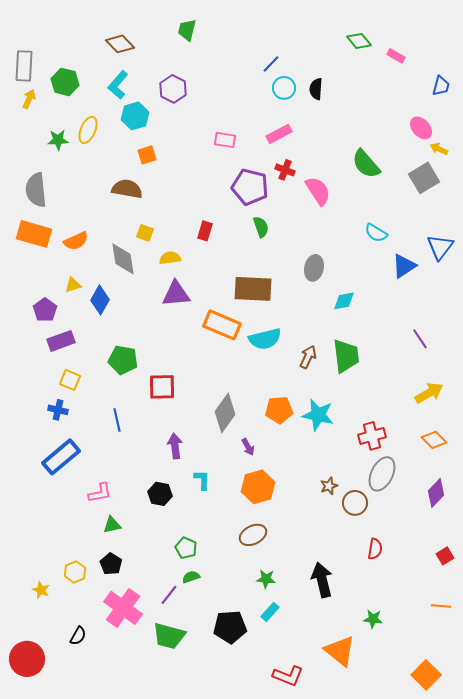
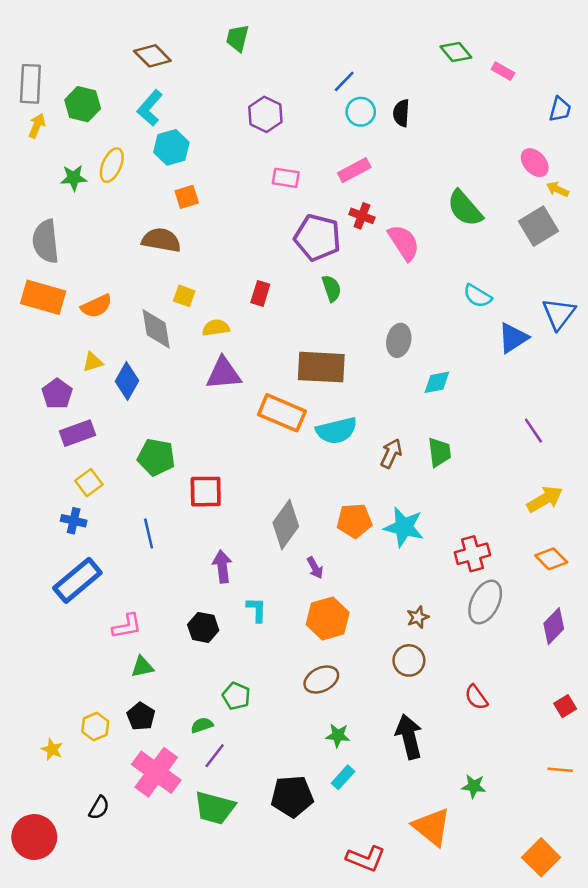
purple hexagon: (173, 89) -> (265, 114), moved
green trapezoid: (346, 356) -> (439, 452), size x0.7
yellow square: (70, 380) -> (89, 483), turned 30
brown circle: (355, 503) -> (409, 660), moved
red semicircle: (375, 549) -> (476, 697), turned 135
green semicircle: (191, 577) -> (202, 725), moved

